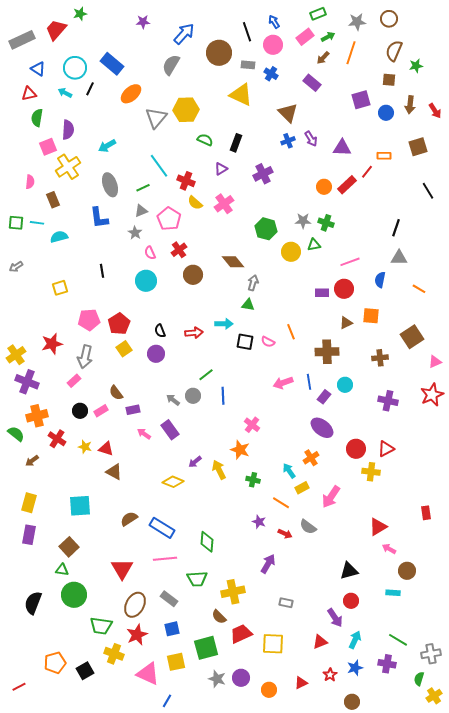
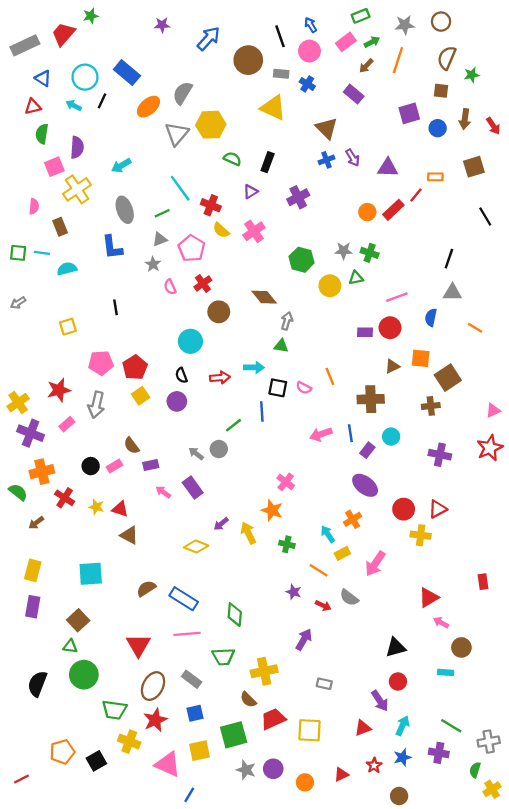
gray semicircle: (171, 65) -> (182, 93), moved
cyan circle: (146, 281) -> (190, 341), moved
brown square: (412, 337) -> (448, 378), moved
pink rectangle: (74, 381) -> (67, 424), moved
blue line: (223, 396) -> (262, 412), moved

